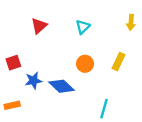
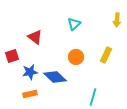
red triangle: (39, 26) -> (35, 37), moved, turned -42
orange rectangle: (12, 105) -> (30, 94), moved

